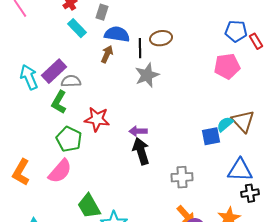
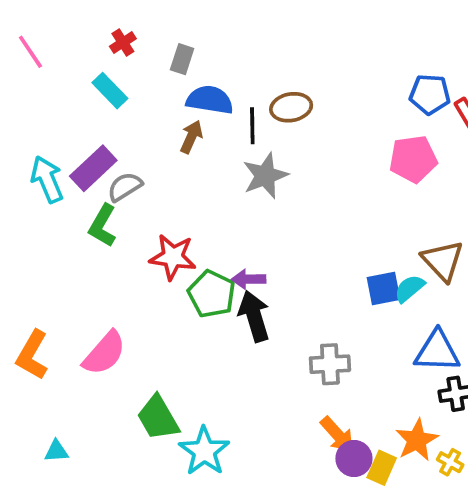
cyan rectangle: (77, 28) -> (110, 91), moved
gray semicircle: (71, 81) -> (125, 187), turned -30
cyan semicircle: (225, 124) -> (409, 288), moved
green pentagon: (69, 139) -> (212, 294), moved

